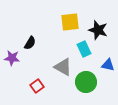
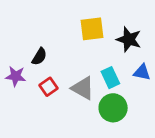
cyan rectangle: (84, 49) -> (110, 78), moved
blue triangle: (108, 65) -> (142, 72), moved
red square: (37, 86) -> (49, 87), moved

